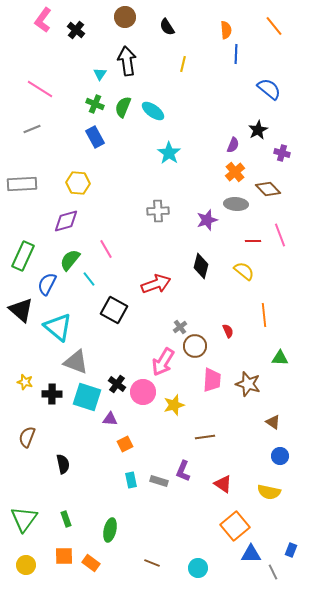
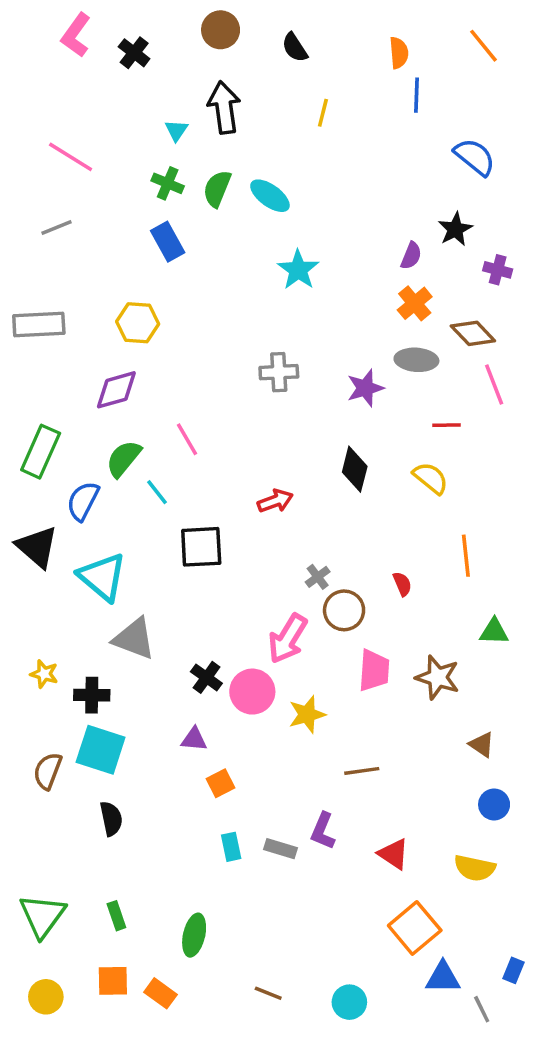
pink line: (280, 235) -> (494, 385), moved
red arrow: (156, 284) -> (275, 501), size x0.7
black square: (114, 310) -> (201, 547), turned -32
cyan square: (87, 397) -> (101, 750), moved

